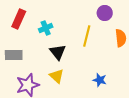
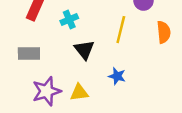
yellow triangle: (57, 76) -> (79, 93), moved, turned -49
blue star: (100, 80) -> (117, 76), moved

